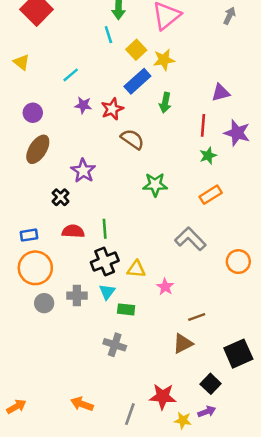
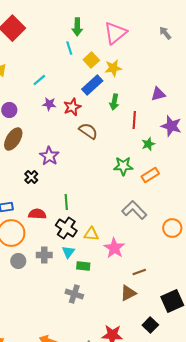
gray arrow: (229, 16) -> (165, 33), turned -64
red line: (203, 125) -> (134, 120), moved
green star: (155, 185) -> (123, 166), moved
red semicircle: (73, 231) -> (37, 214), moved
black cross: (105, 262) -> (66, 228), turned -35
pink star: (165, 287) -> (114, 248), size x1.5

